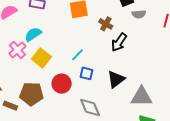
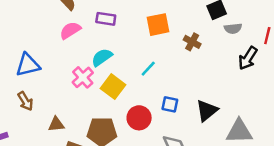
black arrow: (119, 42) -> (248, 58), moved
cyan line: (77, 55) -> (148, 69), moved

